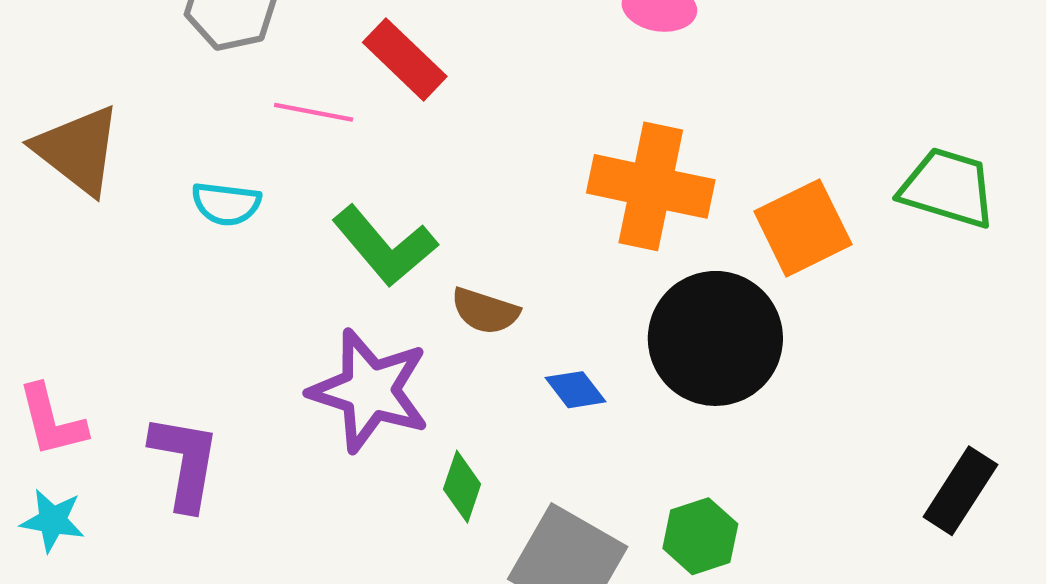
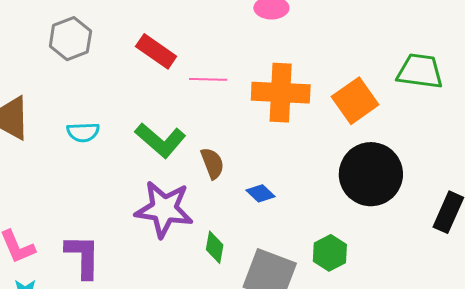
pink line: (314, 112) -> (208, 79), moved
brown semicircle: (485, 311) -> (212, 163), turned -120
black circle: (715, 338) -> (371, 174), moved

